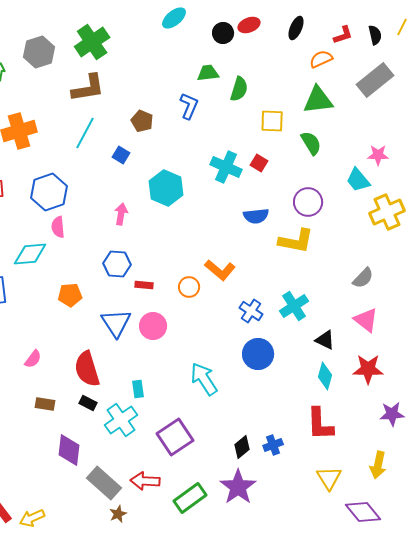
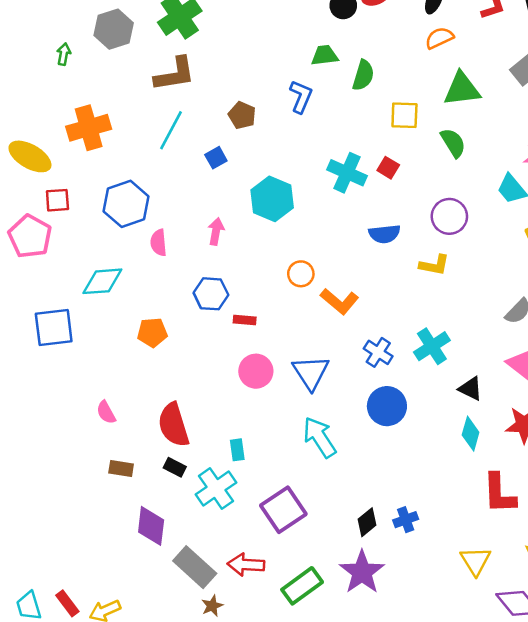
orange semicircle: (321, 59) -> (439, 38), moved
blue square: (121, 155) -> (216, 158), turned 30
pink semicircle: (58, 227) -> (159, 243), moved
yellow L-shape: (296, 241) -> (434, 265), size x0.7
orange circle: (189, 287) -> (301, 274), moved
blue triangle: (116, 323) -> (311, 372), moved
pink semicircle: (33, 359) -> (106, 412), turned 114
red L-shape: (320, 424) -> (499, 493), moved

